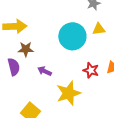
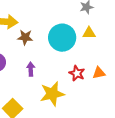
brown star: (26, 49) -> (25, 37), moved
purple arrow: (45, 71) -> (31, 69), turned 56

